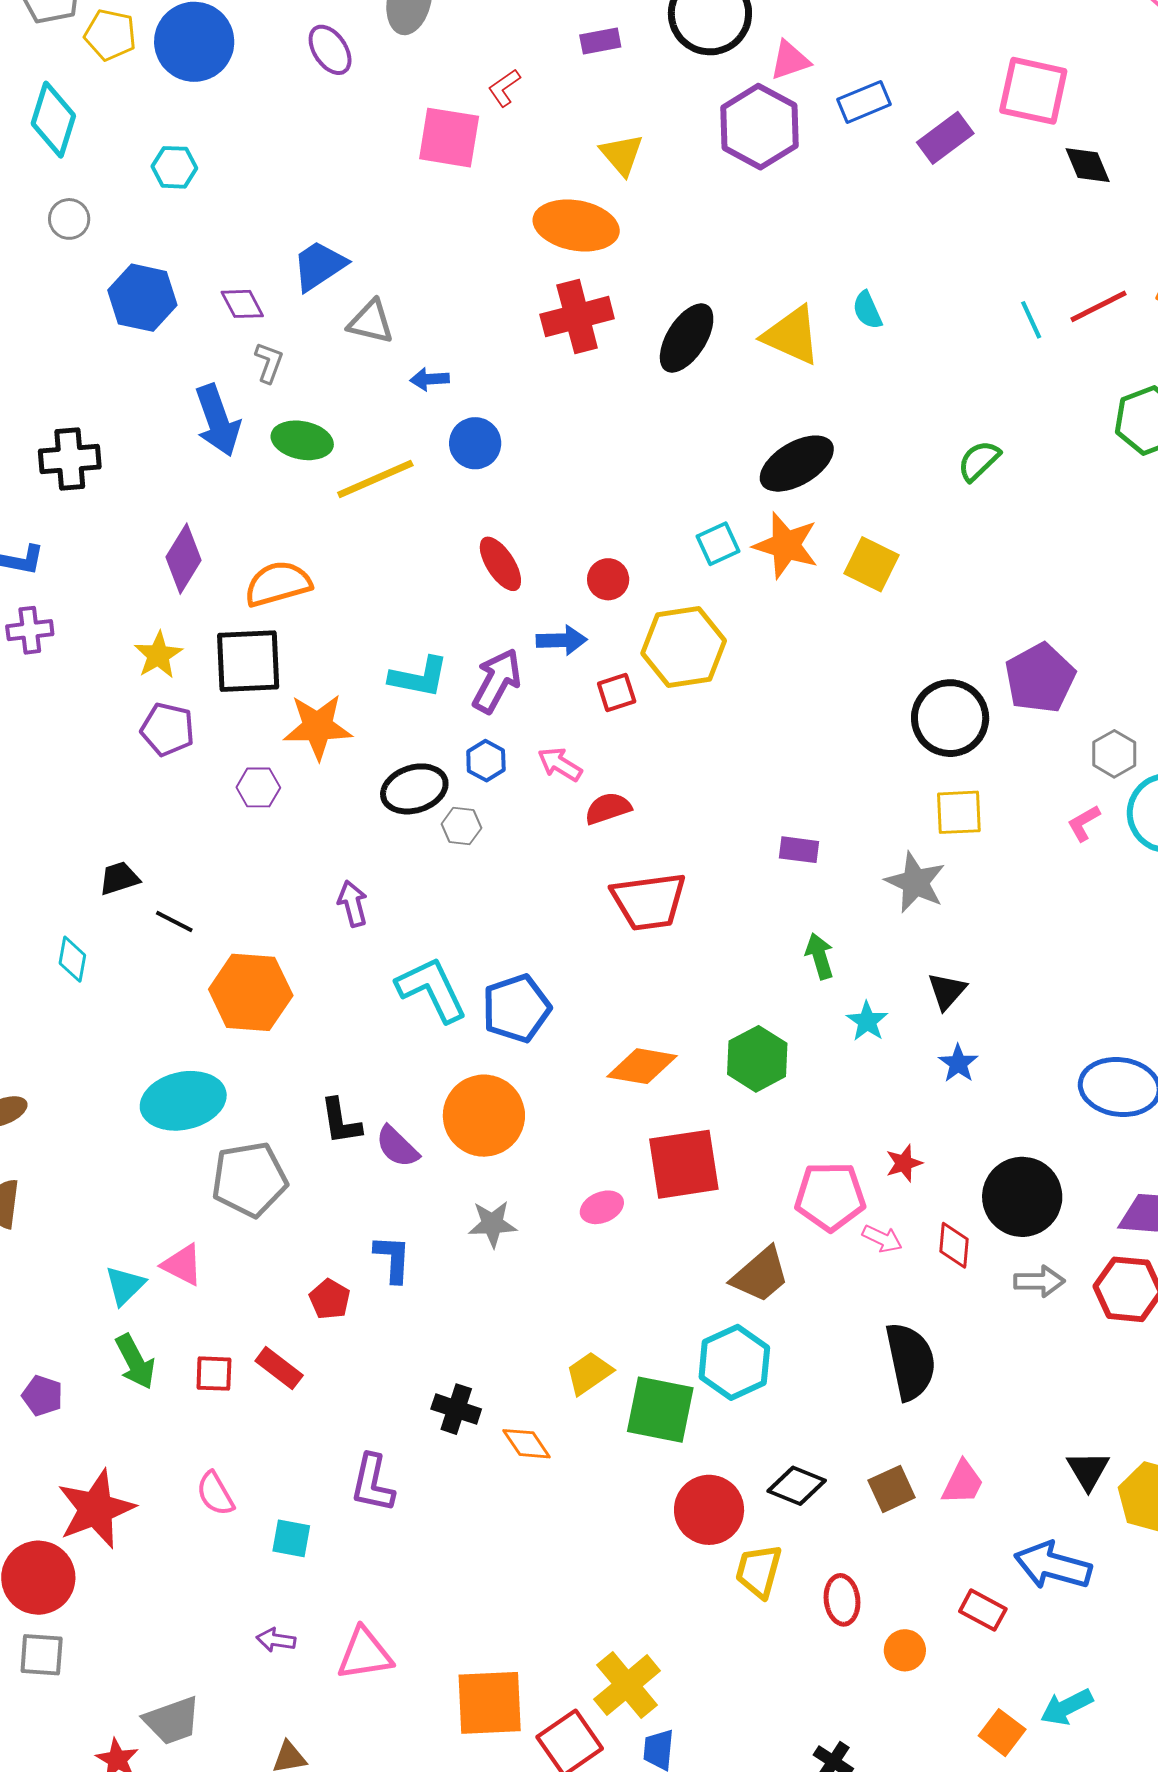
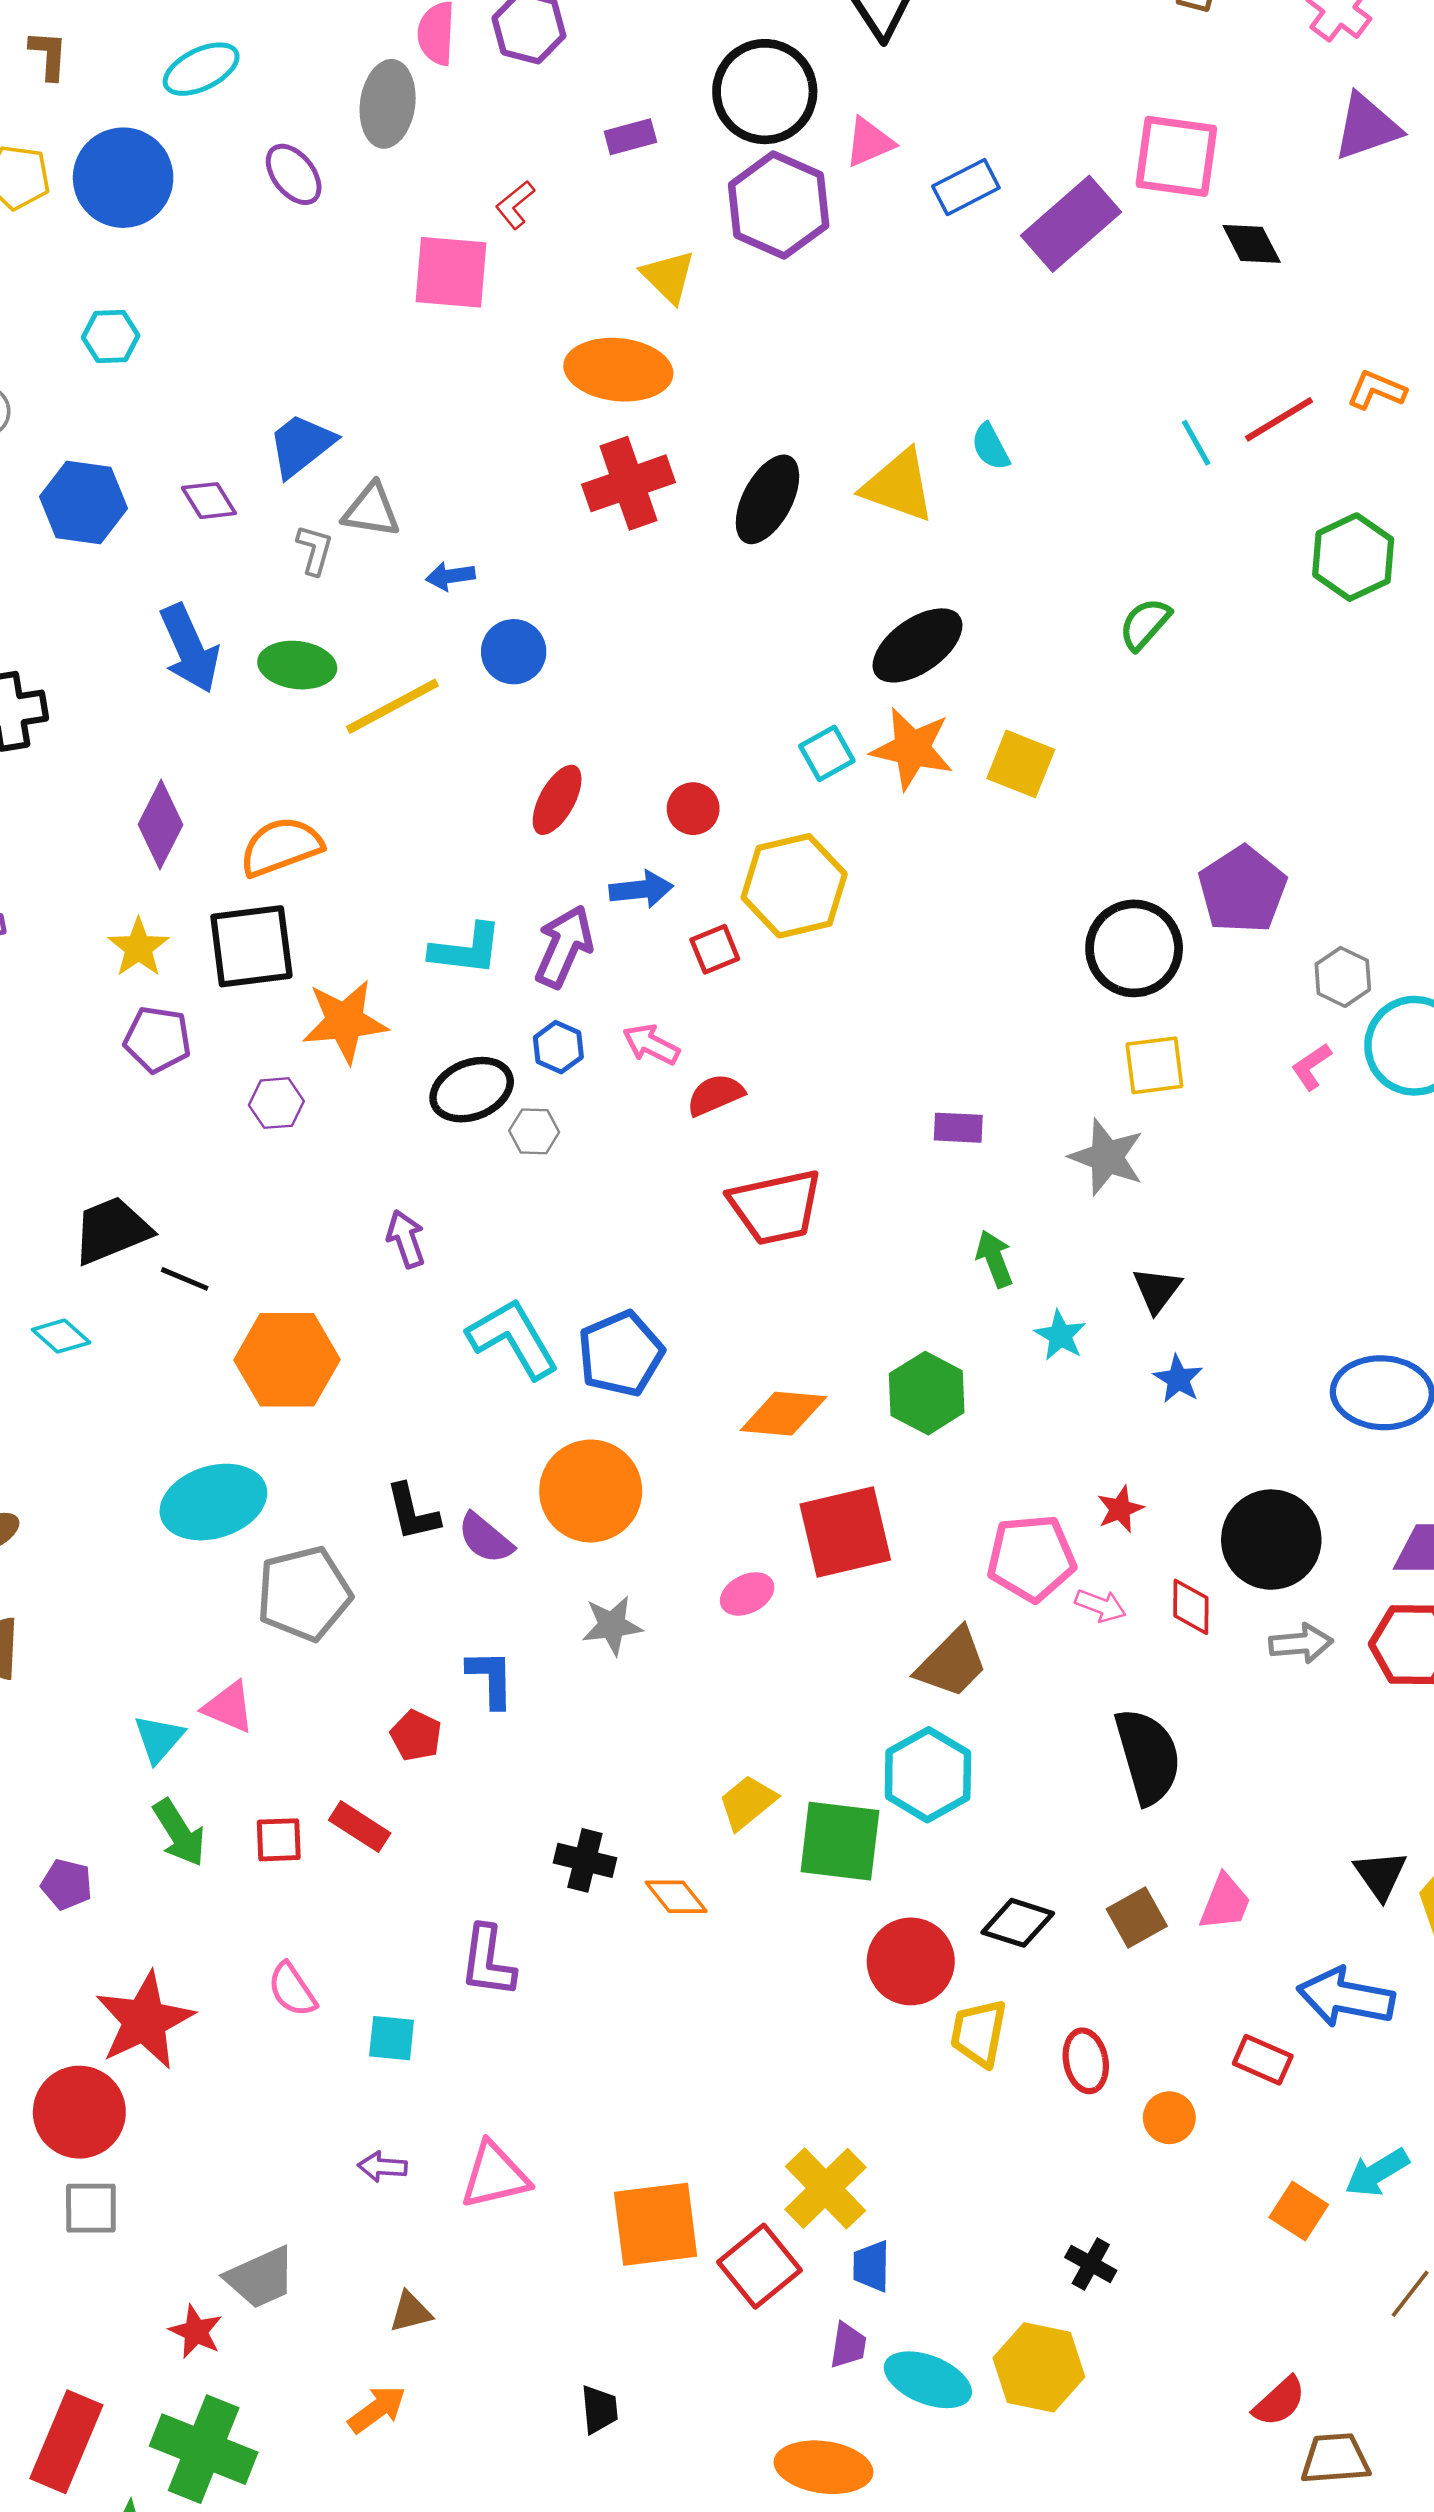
purple hexagon: (759, 127) -> (779, 205), moved
purple rectangle: (945, 138) -> (1071, 224), size x1.4
gray L-shape: (269, 363) -> (315, 550), moved
red ellipse: (500, 564) -> (557, 800), turned 66
black trapezoid: (119, 878) -> (112, 1230), size x1.6
cyan diamond: (72, 959) -> (61, 1336), turned -54

